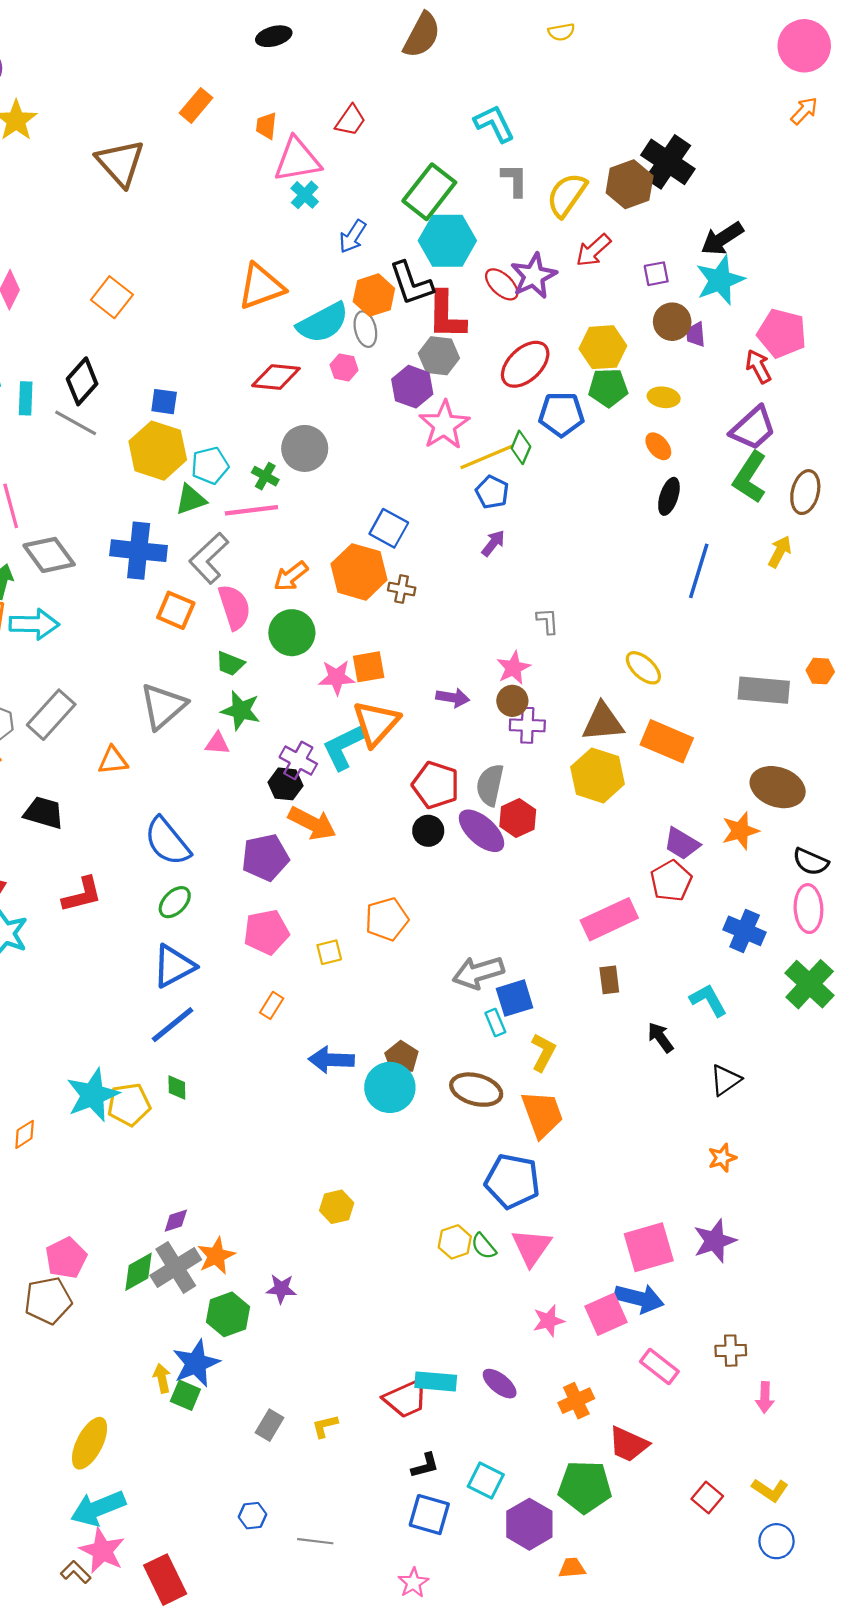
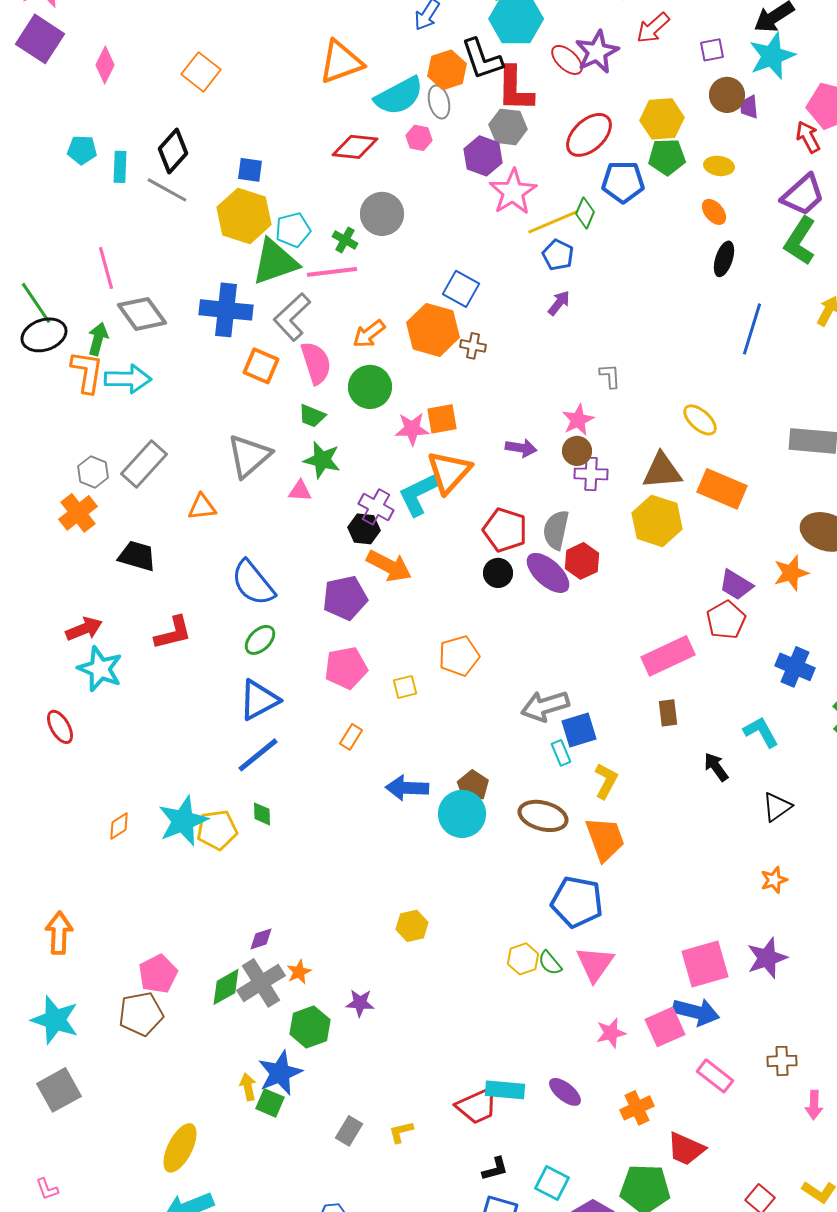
green triangle: (191, 500) -> (275, 262), size x1.6
orange diamond: (25, 1134) -> (119, 826), moved
orange star: (216, 1256) -> (299, 972), size x0.7

